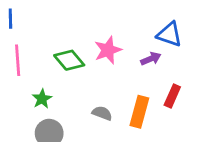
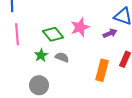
green star: (42, 99) -> (41, 55), moved
gray semicircle: (102, 113) -> (62, 57), moved

